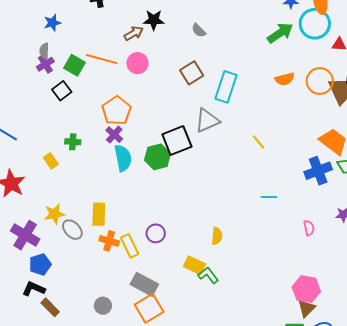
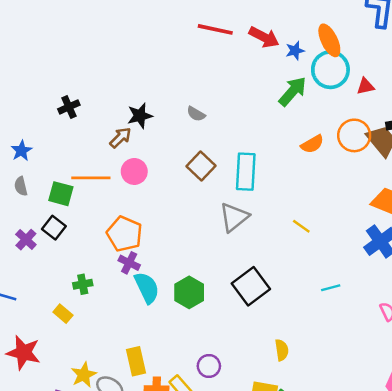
purple cross: (45, 64) -> (26, 240), moved
black square: (177, 140) -> (251, 286), moved
green hexagon: (157, 157) -> (189, 292), moved

